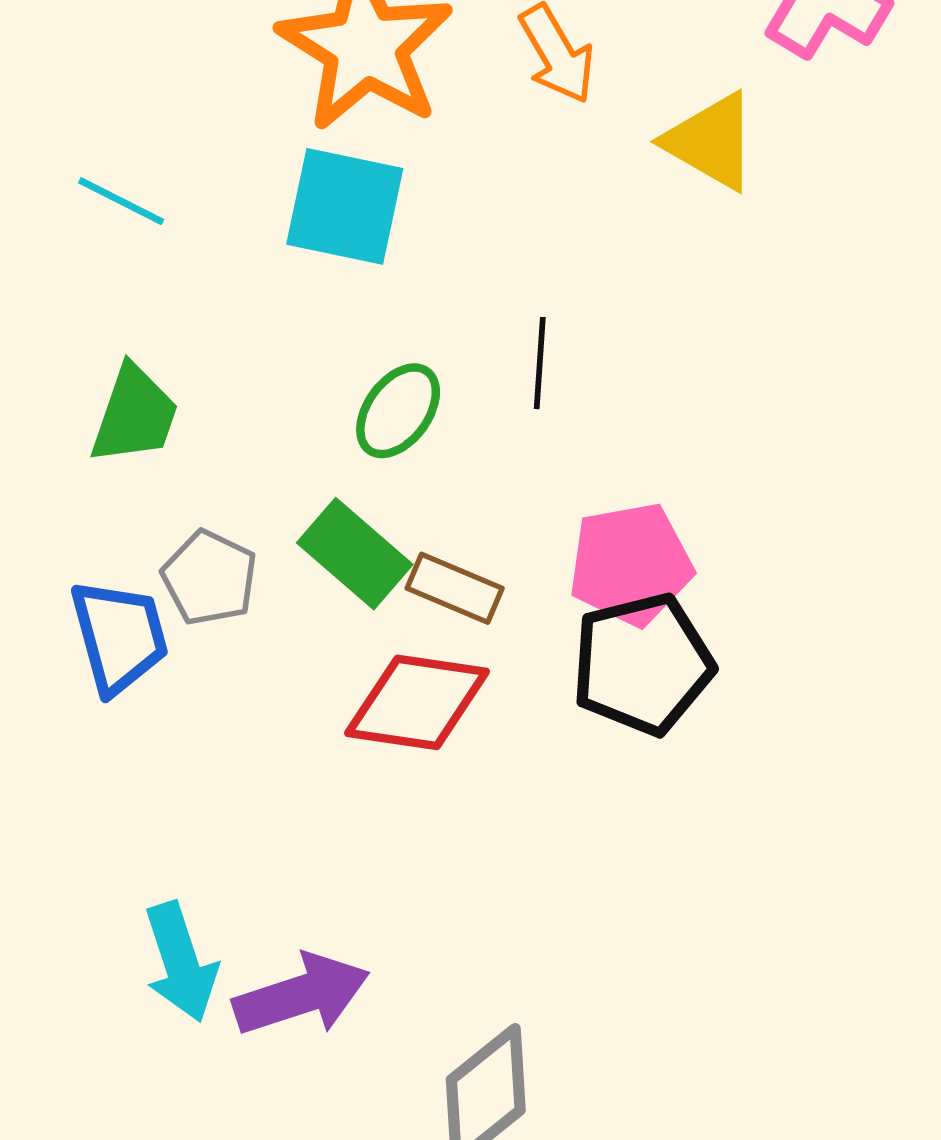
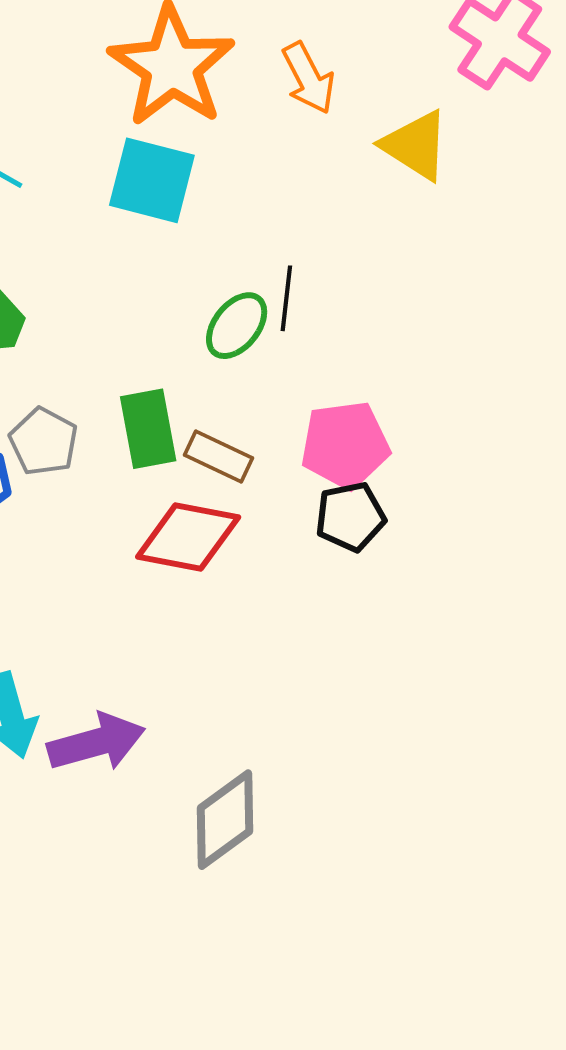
green ellipse: (398, 411) -> (237, 326), moved
green rectangle: (355, 554) -> (148, 429), turned 36
black pentagon: (642, 664) -> (350, 517), size x0.7

